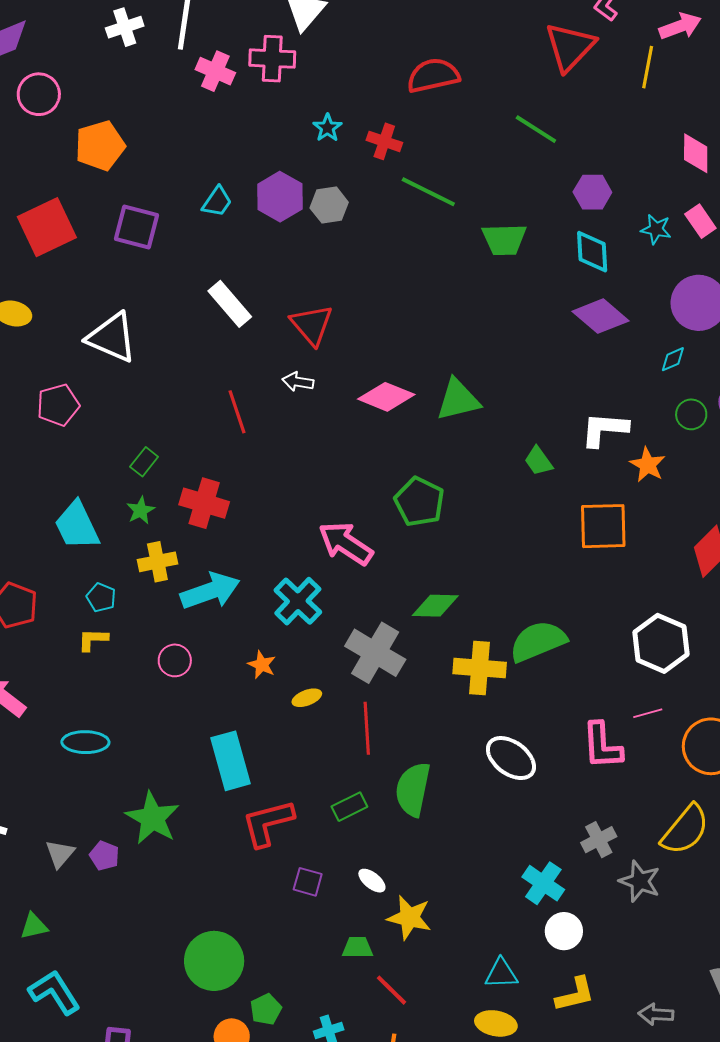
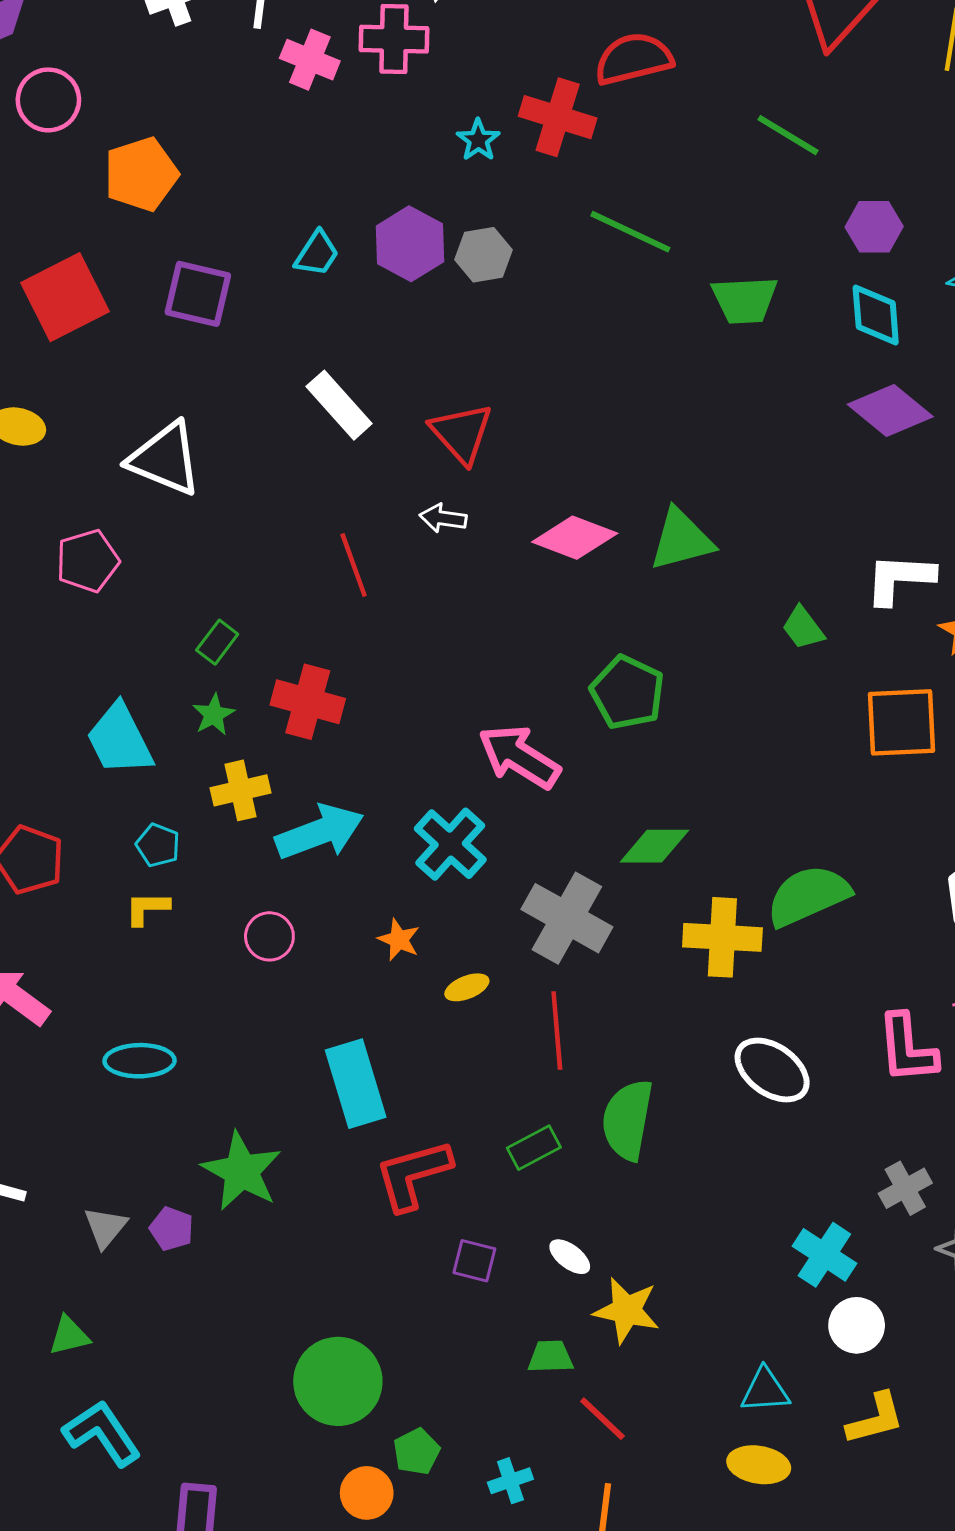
red cross: (384, 141) -> (558, 117), moved, size x1.4

